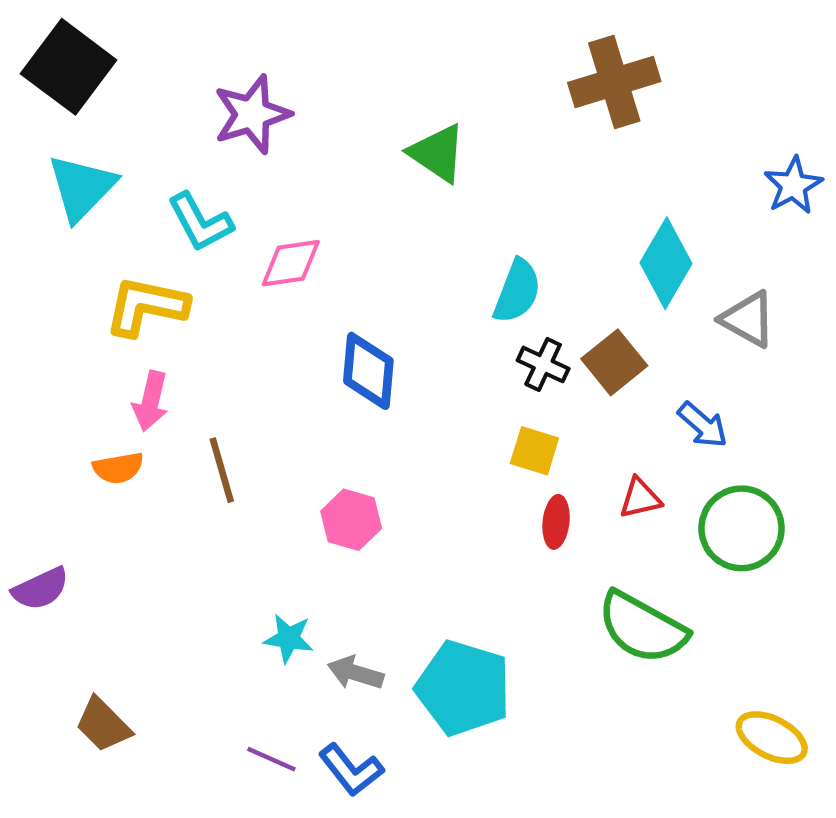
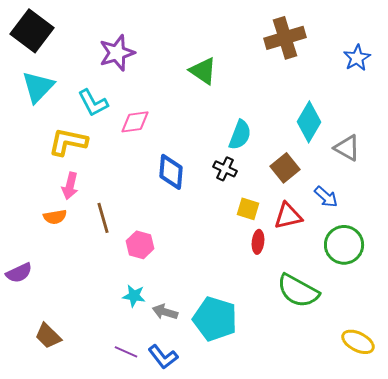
blue star: (793, 185) -> (357, 58), moved
black cross: (543, 364) -> (225, 169), moved
red triangle: (640, 498) -> (288, 216), moved, size x1.4
pink hexagon: (351, 520) -> (140, 245), moved

